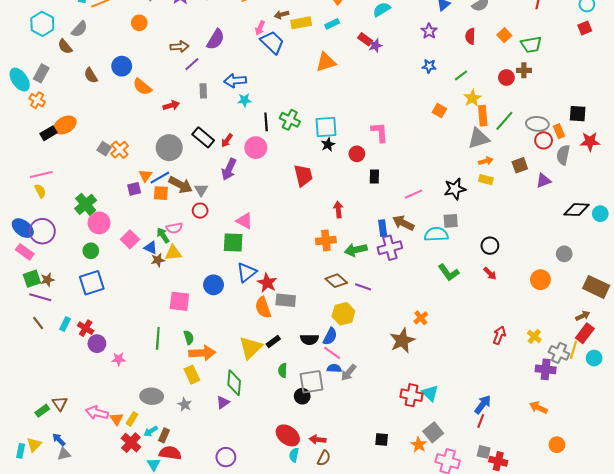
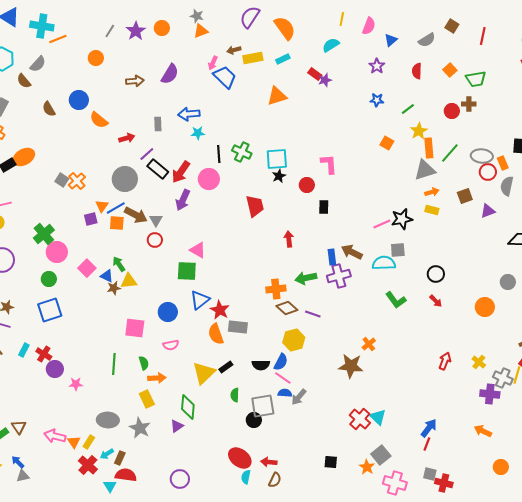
purple line: (192, 64) -> (147, 154), moved
red arrow: (227, 140) -> (181, 172), size x1.6
pink line: (414, 194) -> (382, 224), moved
pink semicircle: (174, 228) -> (171, 345), moved
orange cross: (326, 240) -> (276, 289), moved
brown star: (402, 341) -> (351, 366), turned 30
orange arrow: (202, 353) -> (157, 378), size x0.7
red cross: (412, 395) -> (360, 419), turned 30
gray star: (185, 404) -> (140, 428), size x1.5

